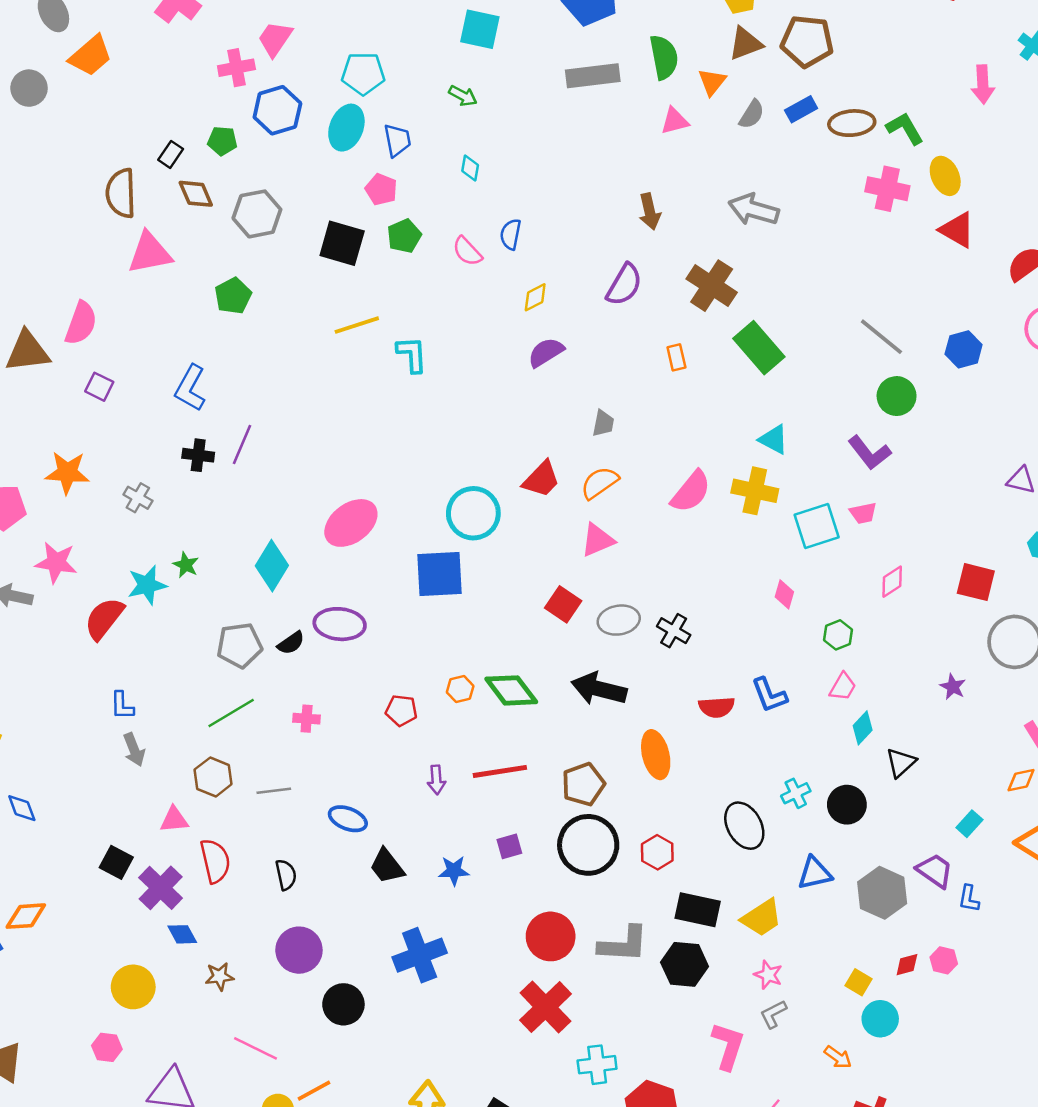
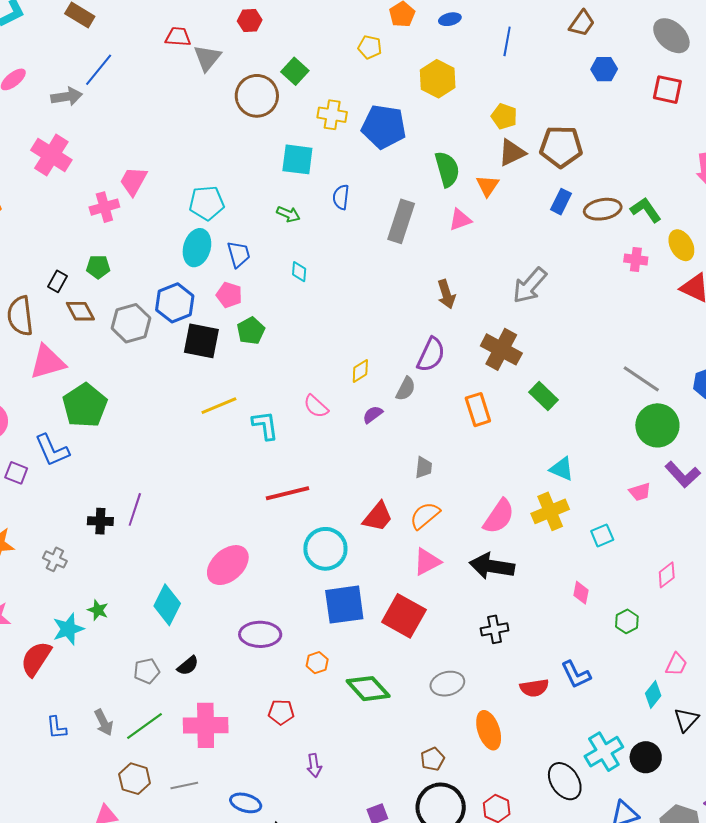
gray rectangle: (593, 76) -> (401, 221), moved, turned -60
blue rectangle: (801, 109) -> (561, 202), turned -30
blue hexagon: (277, 110) -> (175, 303), moved
gray semicircle: (752, 114) -> (406, 389), moved
pink cross: (887, 189) -> (636, 259), size x0.7
gray arrow: (754, 210) -> (530, 285), turned -60
blue semicircle: (511, 234) -> (341, 197), moved
pink semicircle: (467, 251) -> (316, 406), moved
green pentagon: (233, 296) -> (85, 405), moved, size x1.5
green rectangle: (759, 348) -> (544, 396), size x0.7
purple semicircle: (546, 352) -> (373, 415), size x0.7
orange rectangle: (676, 357) -> (478, 410), size x1.5
blue L-shape: (190, 388) -> (52, 450), moved, turned -48
green circle: (897, 396) -> (657, 425), size x1.4
purple L-shape: (869, 453) -> (683, 474), moved
yellow cross: (755, 491) -> (550, 511), turned -30
pink trapezoid: (863, 513) -> (640, 492), moved
cyan square: (817, 526) -> (602, 535), size x0.6
blue square: (440, 574) -> (344, 605), moved
red square: (563, 604) -> (404, 616), size x1.5
gray ellipse: (619, 620) -> (447, 684), moved
purple ellipse: (340, 624) -> (260, 634), moved
black cross: (674, 631) -> (495, 629), turned -36
gray pentagon: (239, 645) -> (147, 671), size x0.7
pink trapezoid: (843, 687) -> (676, 664), moved
orange hexagon: (460, 689) -> (317, 663), moved
black arrow: (599, 689) -> (492, 566), moved
pink cross: (307, 719) -> (206, 725), size x2.0
gray arrow: (134, 750) -> (104, 722), moved
red line: (500, 771) -> (288, 493), moved
brown pentagon: (583, 784) -> (432, 759), size x0.7
cyan cross: (796, 793) -> (604, 752), size x1.6

